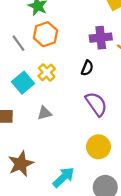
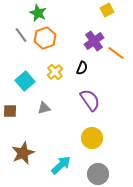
purple cross: (101, 38) -> (94, 41), turned -30
gray line: (18, 43) -> (21, 35), moved
yellow cross: (47, 72) -> (55, 72), moved

